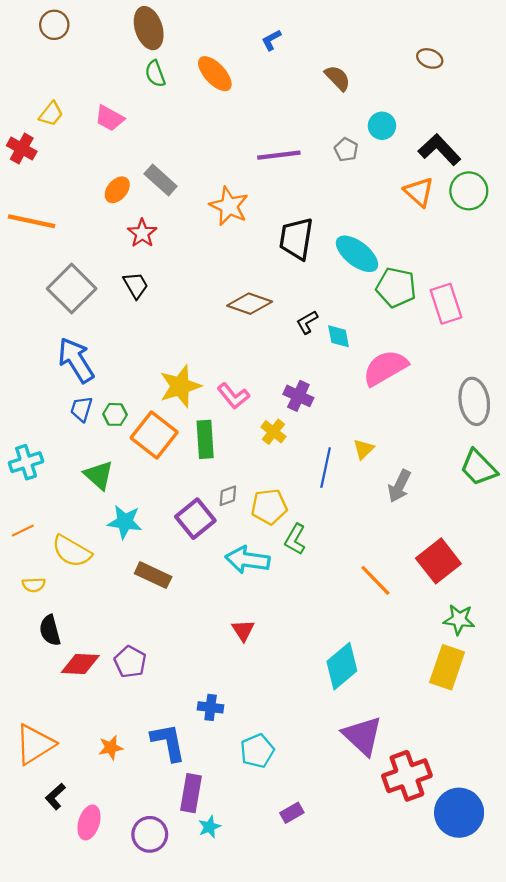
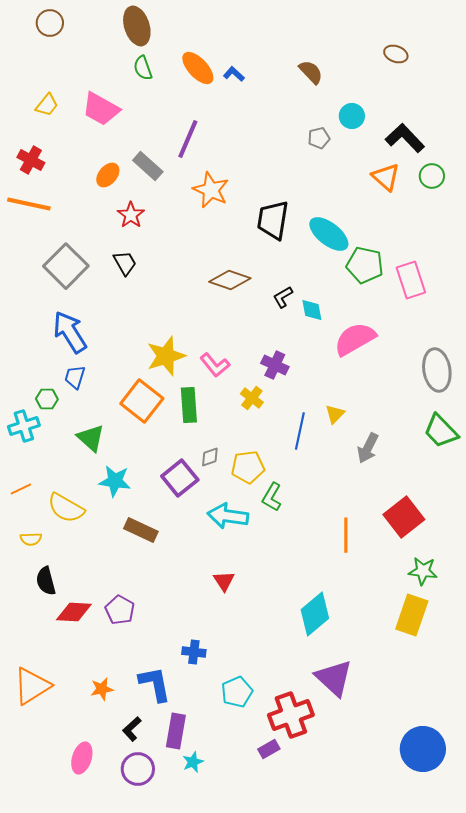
blue L-shape: (271, 40) -> (234, 74), moved, turned 70
pink trapezoid: (110, 118) -> (101, 109), size x1.4
red cross: (22, 149) -> (31, 160), moved
gray pentagon: (346, 150) -> (319, 138), turned 30
purple line: (279, 155) -> (188, 139), moved, turned -60
green circle: (469, 191) -> (432, 176), size x0.7
green hexagon: (115, 414) -> (47, 399), moved
orange line: (375, 580) -> (346, 535), turned 44
red cross: (407, 776) -> (291, 715), moved
black L-shape: (55, 796) -> (132, 729), moved

